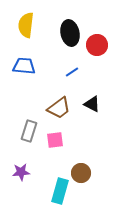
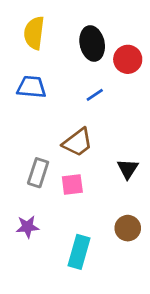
black triangle: (92, 104) -> (128, 169), moved, turned 36
brown circle: (81, 173) -> (128, 228), moved

